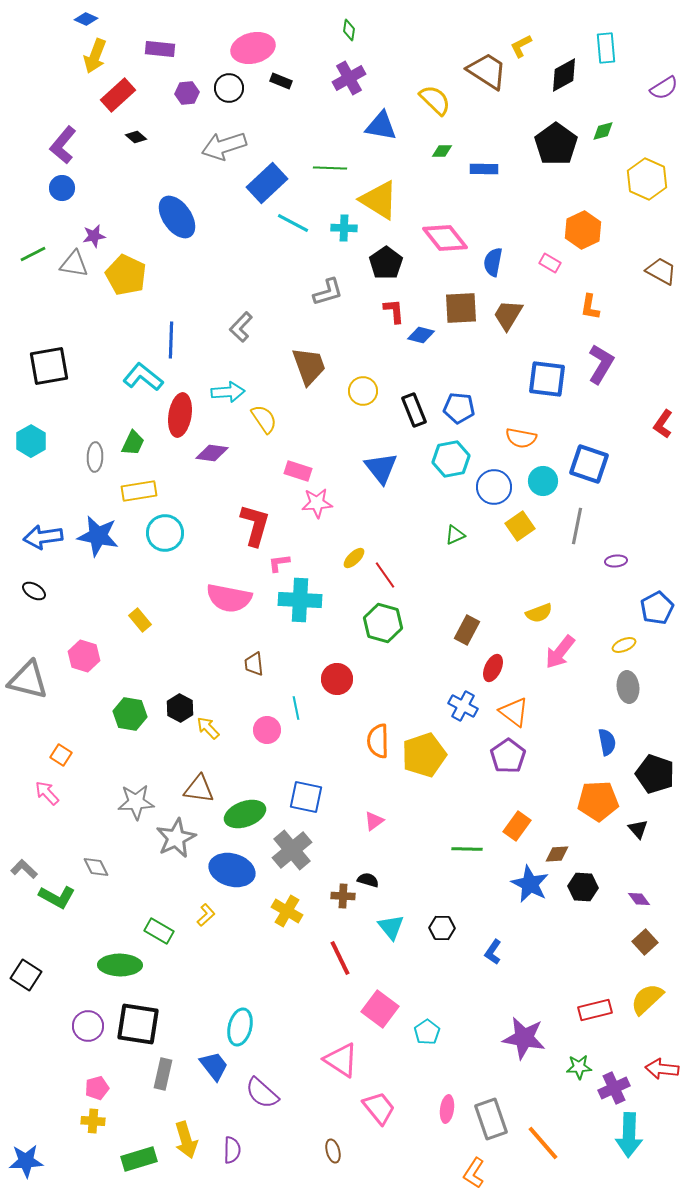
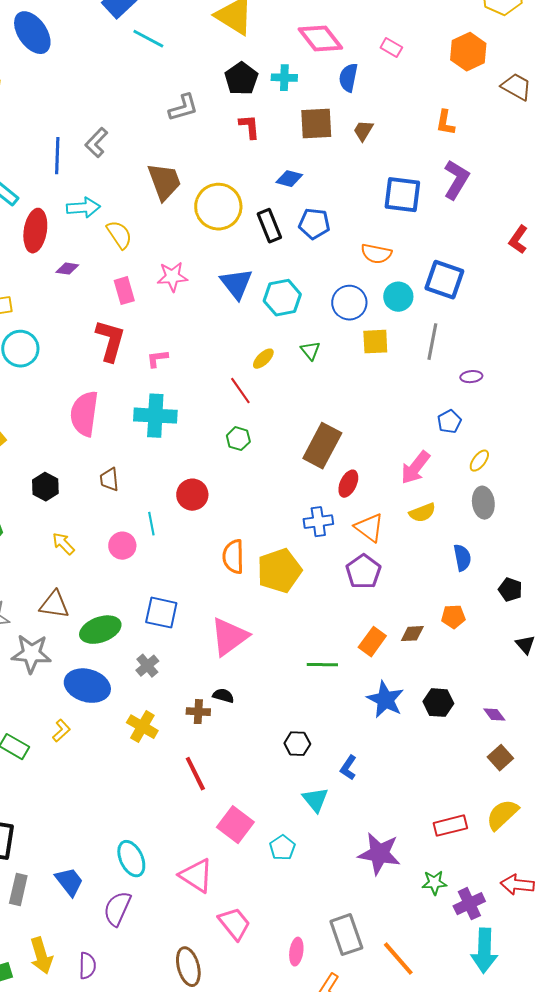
cyan cross: (344, 228) -> (284, 78), moved
orange hexagon: (583, 230) -> (468, 52), moved
pink diamond: (445, 238) -> (320, 39), moved
pink rectangle: (550, 263) -> (391, 48), moved
brown trapezoid: (508, 315) -> (363, 131), size x0.7
blue diamond: (421, 335) -> (289, 179), moved
blue line: (171, 340) -> (57, 156), moved
yellow circle: (363, 391) -> (218, 207), size x1.6
purple diamond: (212, 453) -> (67, 269), size x0.7
cyan hexagon: (451, 459) -> (282, 298), moved
pink rectangle: (298, 471) -> (124, 291), moved, turned 56
pink star: (317, 503) -> (172, 277), moved
yellow square: (520, 526) -> (375, 342), turned 32
green triangle: (455, 535) -> (310, 351), turned -45
yellow ellipse: (354, 558) -> (263, 359), moved
pink L-shape: (279, 563) -> (157, 359), moved
pink semicircle: (229, 598) -> (84, 414), turned 87
blue pentagon: (657, 608) -> (449, 422), moved, size x0.7
yellow semicircle: (539, 613) -> (422, 513), moved
green hexagon: (383, 623) -> (238, 439), size x0.6
brown rectangle: (467, 630) -> (322, 446), size x1.5
yellow ellipse: (624, 645) -> (479, 461), turned -30
blue cross: (463, 706) -> (318, 522), turned -36
black hexagon: (180, 708) -> (45, 487), moved
black pentagon: (655, 774) -> (510, 590), size x0.6
orange pentagon: (598, 801) -> (453, 617), size x0.6
pink triangle: (374, 821) -> (229, 637), size x2.0
black triangle: (638, 829) -> (525, 645), moved
gray star: (176, 838) -> (31, 654), turned 30
gray cross: (292, 850) -> (147, 666), size x0.6
brown diamond: (557, 854) -> (412, 634), moved
cyan triangle: (391, 927) -> (315, 800), moved
cyan ellipse: (240, 1027) -> (131, 859), moved, turned -39
purple semicircle: (262, 1093) -> (117, 909), turned 72
pink ellipse: (447, 1109) -> (296, 952), moved
brown ellipse: (333, 1151) -> (188, 967), size x1.6

